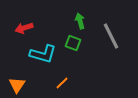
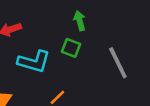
gray line: (111, 36) -> (118, 63), moved

